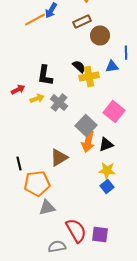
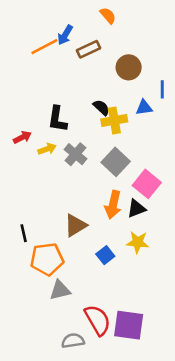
brown rectangle: (82, 22) -> (88, 49), moved
pink square: (114, 112) -> (147, 184), moved
gray square: (86, 126) -> (116, 162), moved
blue square: (107, 186) -> (105, 255), moved
purple square: (100, 234) -> (129, 325), size x1.4

